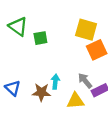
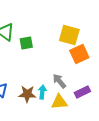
gray arrow: (85, 81) -> (59, 81), moved
cyan arrow: (55, 82) -> (42, 92), moved

